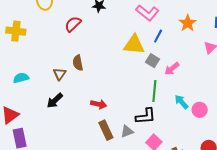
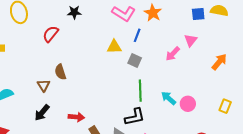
orange star: (188, 23) -> (153, 13), moved
yellow triangle: (134, 45) -> (114, 47), size x0.7
pink arrow: (172, 69) -> (173, 54), moved
red arrow: (99, 104) -> (76, 117), moved

